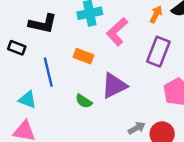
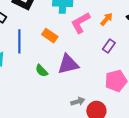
orange arrow: (156, 14) -> (107, 19), moved
purple rectangle: (158, 52) -> (109, 46), size x0.6

